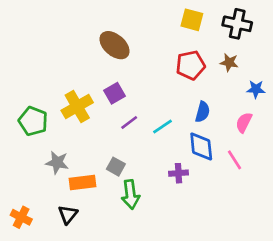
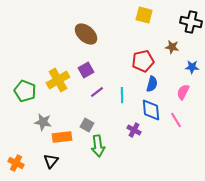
black cross: (237, 24) -> (191, 22), moved
red pentagon: (191, 65) -> (143, 61), moved
cyan line: (163, 127) -> (122, 95), turned -56
purple cross: (179, 173) -> (134, 130), turned 32

